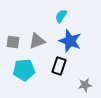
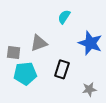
blue star: (70, 41) -> (90, 43), moved
gray square: (13, 42) -> (14, 53), moved

